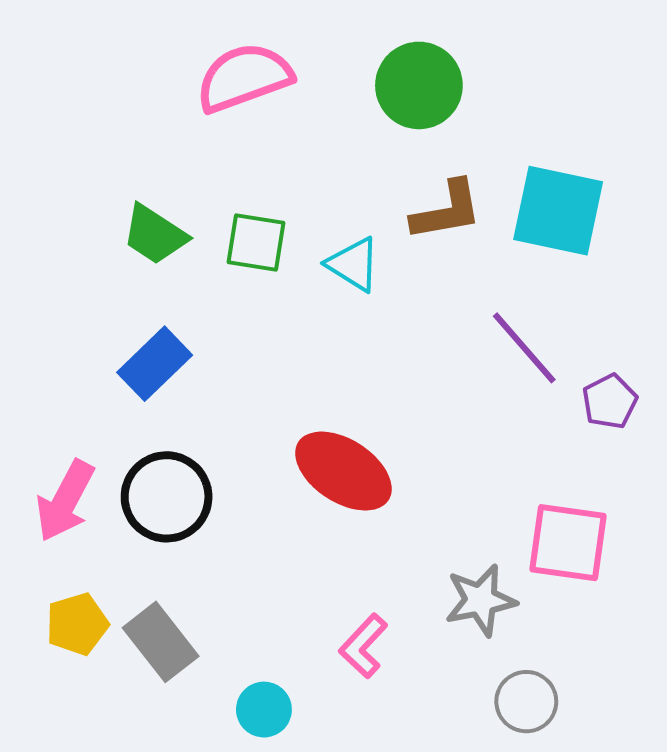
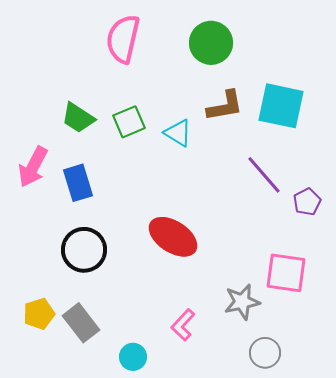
pink semicircle: (244, 78) -> (123, 39), turned -57
green square: (256, 242) -> (129, 122), turned -32
blue rectangle: (155, 364) -> (78, 183), turned -63
pink arrow: (65, 501) -> (33, 167), moved

